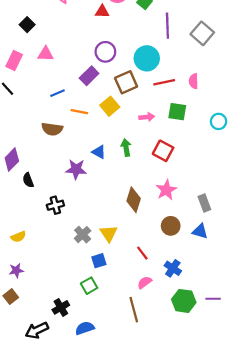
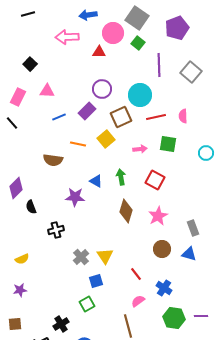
blue line: (58, 93) -> (59, 117), moved
brown diamond: (134, 200) -> (126, 211), moved
brown square: (11, 297) -> (15, 324), moved, turned 32

